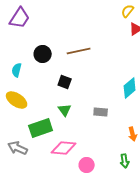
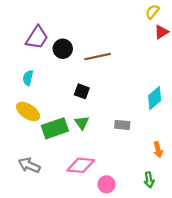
purple trapezoid: (20, 18) -> (37, 38), moved
black circle: (43, 54) -> (63, 49), moved
green rectangle: (41, 128) -> (55, 128), moved

